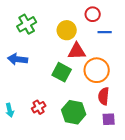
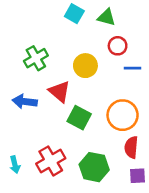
red triangle: (77, 51) -> (59, 92), moved, turned 42
red cross: (39, 107) -> (51, 161), size x1.6

